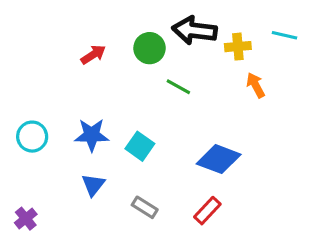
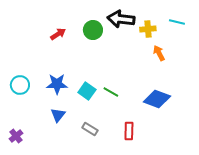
green line: (178, 87) -> (111, 92), moved
blue diamond: (219, 159) -> (157, 99), moved
red rectangle: (207, 211) -> (129, 131), turned -42

